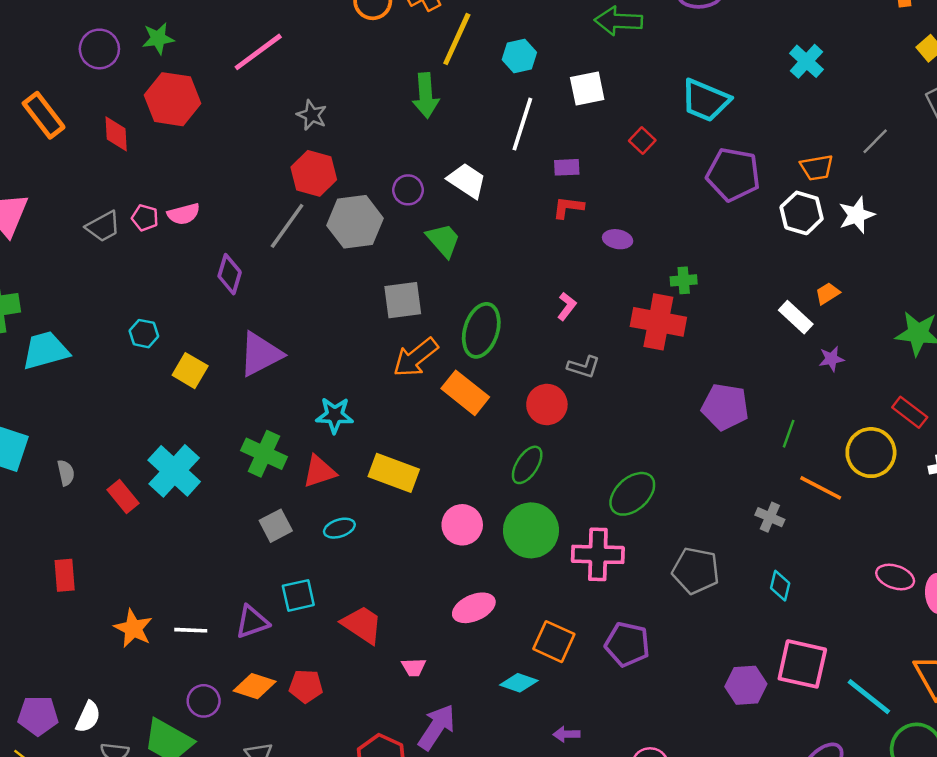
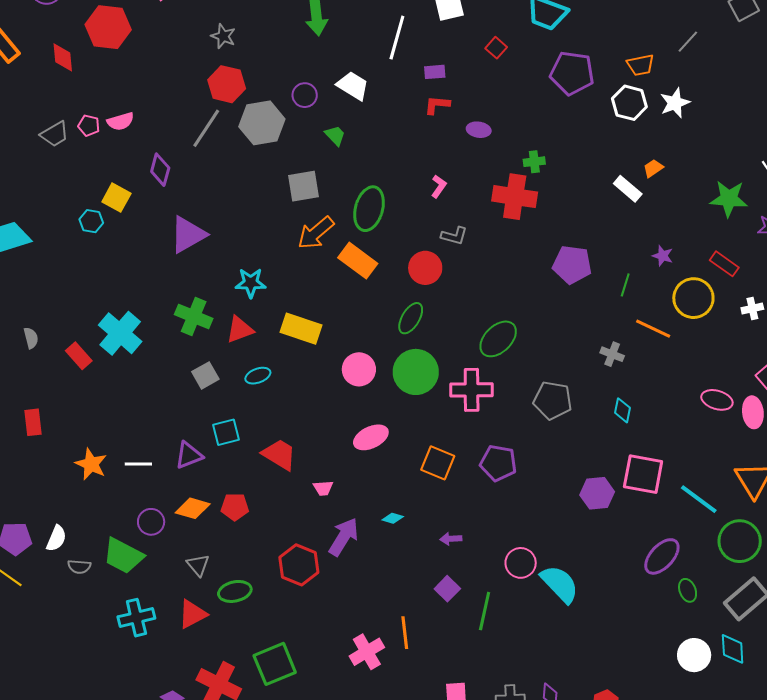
green trapezoid: (443, 240) -> (335, 135), size x0.7
purple star: (831, 359) -> (663, 256), moved, turned 30
yellow square: (190, 371) -> (116, 198), moved
cyan diamond: (519, 683) -> (393, 518), moved, size x0.7

